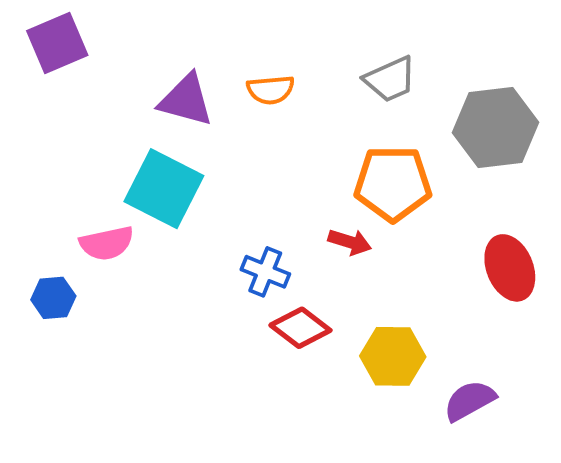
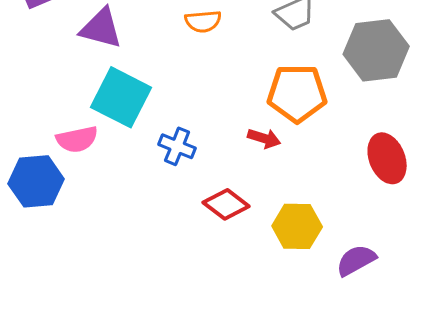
purple triangle: (186, 100) -> (101, 28), moved
blue cross: (265, 272) -> (177, 146), moved
blue hexagon: (53, 298) -> (36, 181), size x1.6

